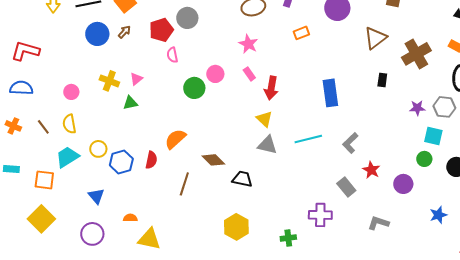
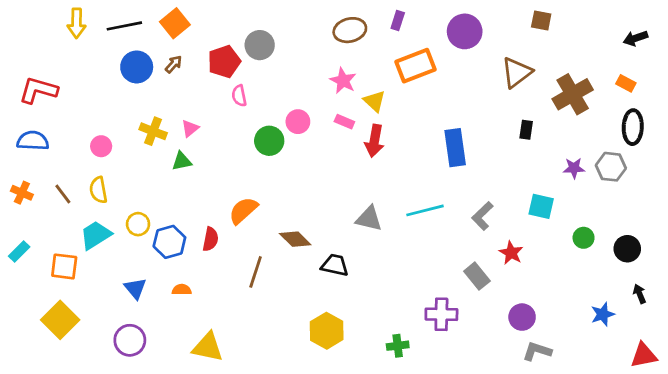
orange rectangle: (301, 33) -> (415, 66), size x1.8
pink rectangle: (249, 74) -> (344, 122), turned -32
yellow triangle: (264, 119) -> (374, 101), moved
cyan square: (433, 136) -> (541, 206), moved
cyan rectangle: (11, 169) -> (19, 251), turned -49
purple circle: (403, 184) -> (522, 317), moved
orange semicircle: (130, 218) -> (182, 290), moved
gray L-shape: (378, 223) -> (537, 351), moved

